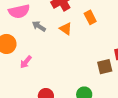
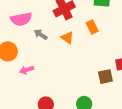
pink arrow: (26, 62) -> (27, 70), turned 32

